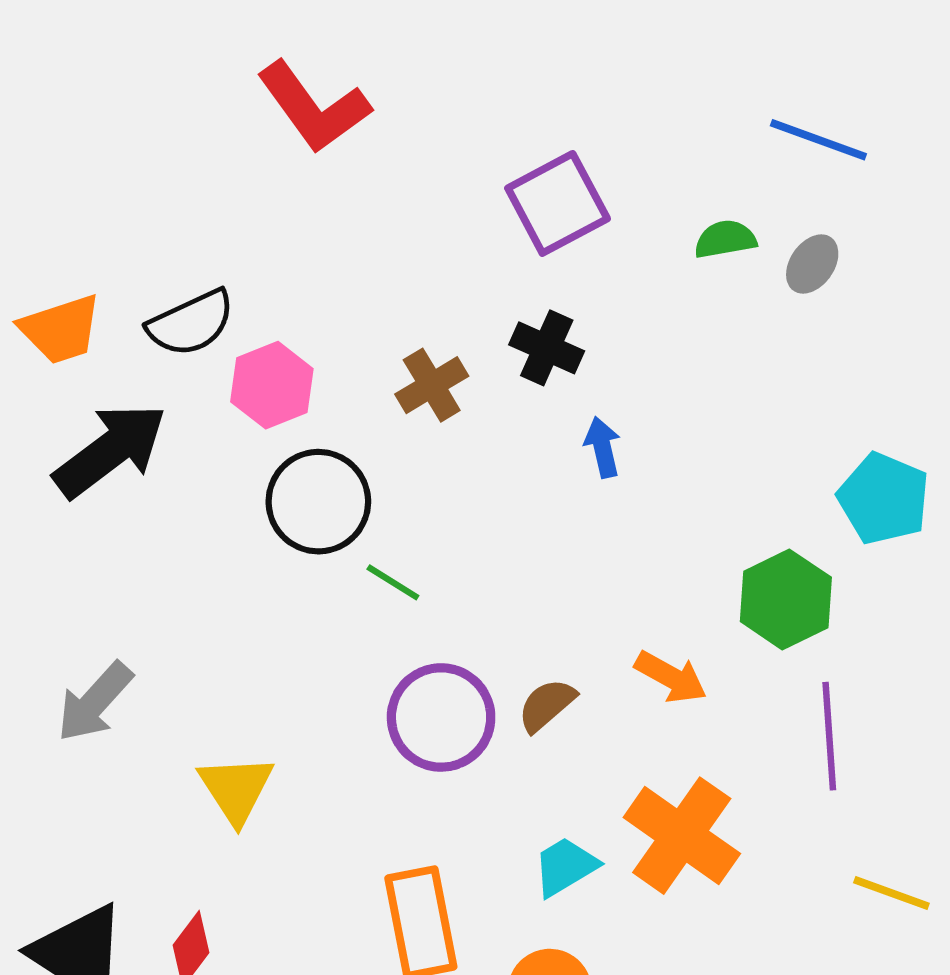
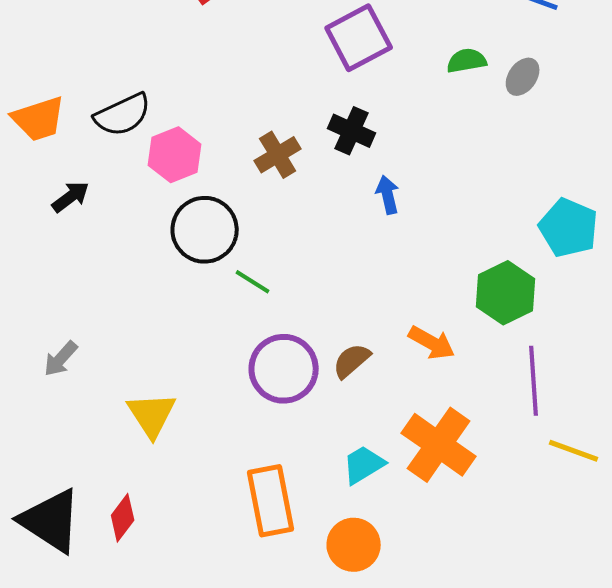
black arrow: (110, 450) -> (71, 197), size x0.5
gray arrow: (95, 702) -> (61, 359), size x0.7
yellow line: (891, 893) -> (574, 451), moved

